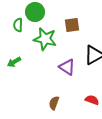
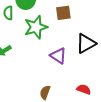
green star: (45, 39) -> (36, 27), turned -30

